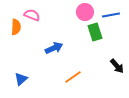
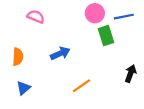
orange semicircle: (16, 27) -> (18, 57), moved
black arrow: (117, 66) -> (131, 73), turned -119

